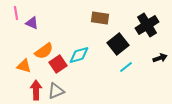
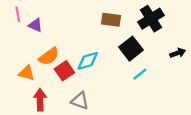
black cross: (147, 25) -> (151, 19), moved
black arrow: (160, 58) -> (178, 53), moved
gray triangle: (56, 91) -> (80, 101), moved, turned 42

